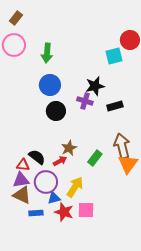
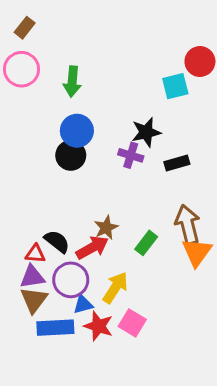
black circle: (56, 111) -> (71, 155), moved
red arrow: (60, 161) -> (92, 248), size x1.5
brown triangle: (22, 195) -> (34, 300), turned 42
pink square: (86, 210) -> (132, 323), turned 30
blue rectangle: (36, 213) -> (55, 328), size x1.6

